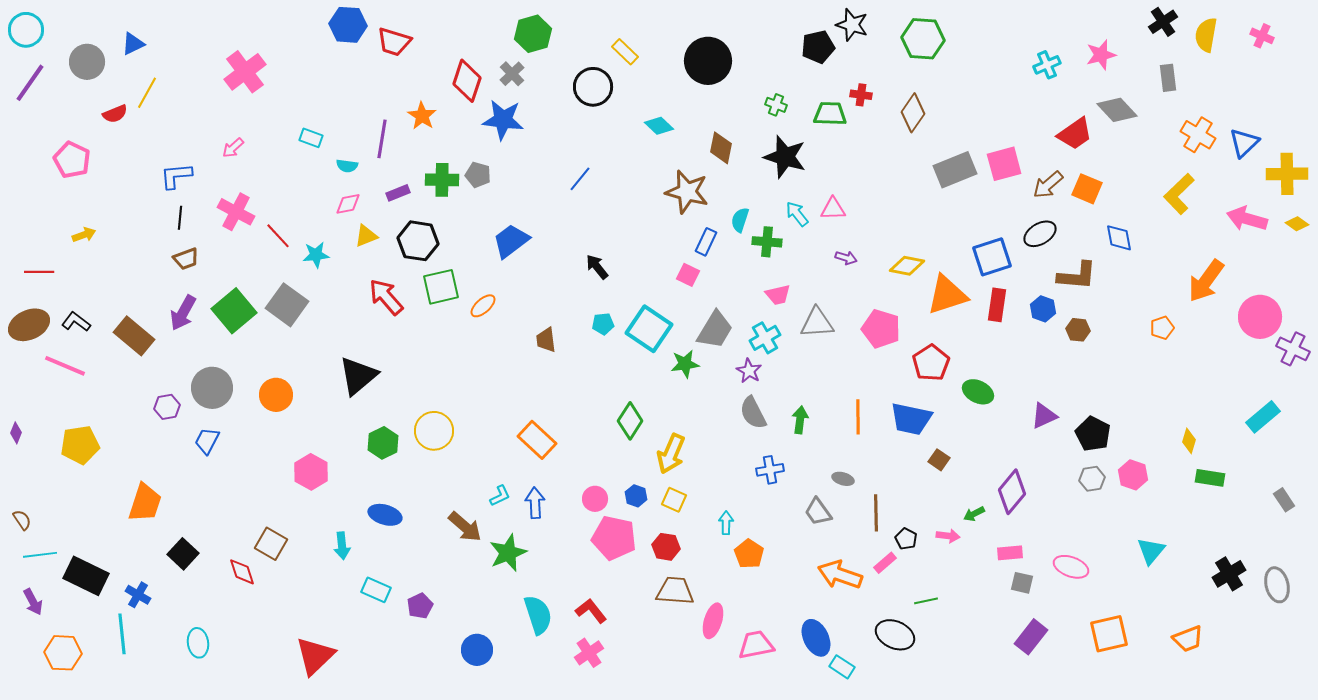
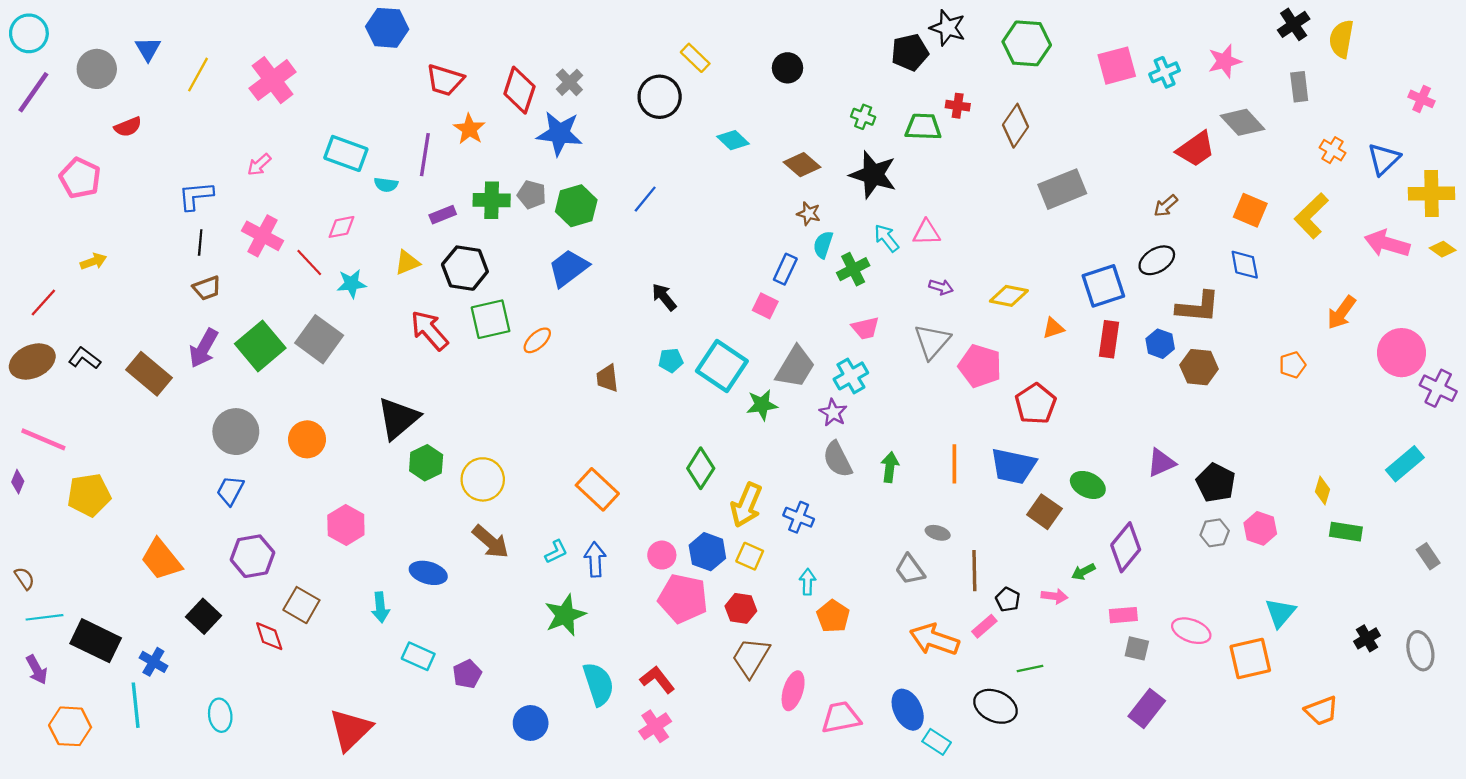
green hexagon: (533, 34) -> (576, 206), moved
pink cross: (1262, 36) -> (1422, 99), moved
red trapezoid: (394, 42) -> (445, 80), moved
blue triangle: (133, 44) -> (148, 49), turned -35
black circle: (708, 61) -> (788, 68), size x0.6
yellow line: (147, 93) -> (198, 75), moved
orange cross: (1198, 135) -> (1333, 150), size x0.7
cyan rectangle: (311, 138) -> (346, 153), size x1.6
brown diamond: (721, 148) -> (802, 165), turned -60
pink square: (1004, 164) -> (1117, 66), moved
brown arrow: (1048, 185) -> (1166, 206), size x0.7
orange square: (1087, 189) -> (1250, 210), moved
brown star: (687, 192) -> (809, 214), moved, size x0.5
pink diamond: (348, 204) -> (341, 227), moved
green cross: (767, 242) -> (853, 269), turned -32
red line: (39, 272) -> (43, 303), turned -48
orange arrow: (1206, 281) -> (1341, 313), size x0.7
orange triangle: (947, 295) -> (1053, 328), size x0.5
gray triangle: (817, 323) -> (932, 341), moved, turned -45
brown hexagon: (1078, 330) -> (1199, 367), size x1.4
pink line: (65, 366) -> (43, 439), moved
green ellipse: (978, 392) -> (1088, 485), moved
purple hexagon: (167, 407) -> (252, 556), moved, size x1.5
green hexagon: (383, 443) -> (426, 463), moved
brown square: (939, 460) -> (1044, 512), size x1.4
blue cross: (770, 470) -> (799, 517), moved, turned 32
blue hexagon: (636, 496) -> (707, 552), size x1.5
orange trapezoid: (145, 503) -> (161, 559), turned 123
brown arrow: (465, 527) -> (491, 542), moved
black cross: (1229, 574) -> (1367, 638), size x0.7
brown trapezoid: (675, 591) -> (751, 657), turned -63
orange square: (1109, 634) -> (1250, 658), moved

